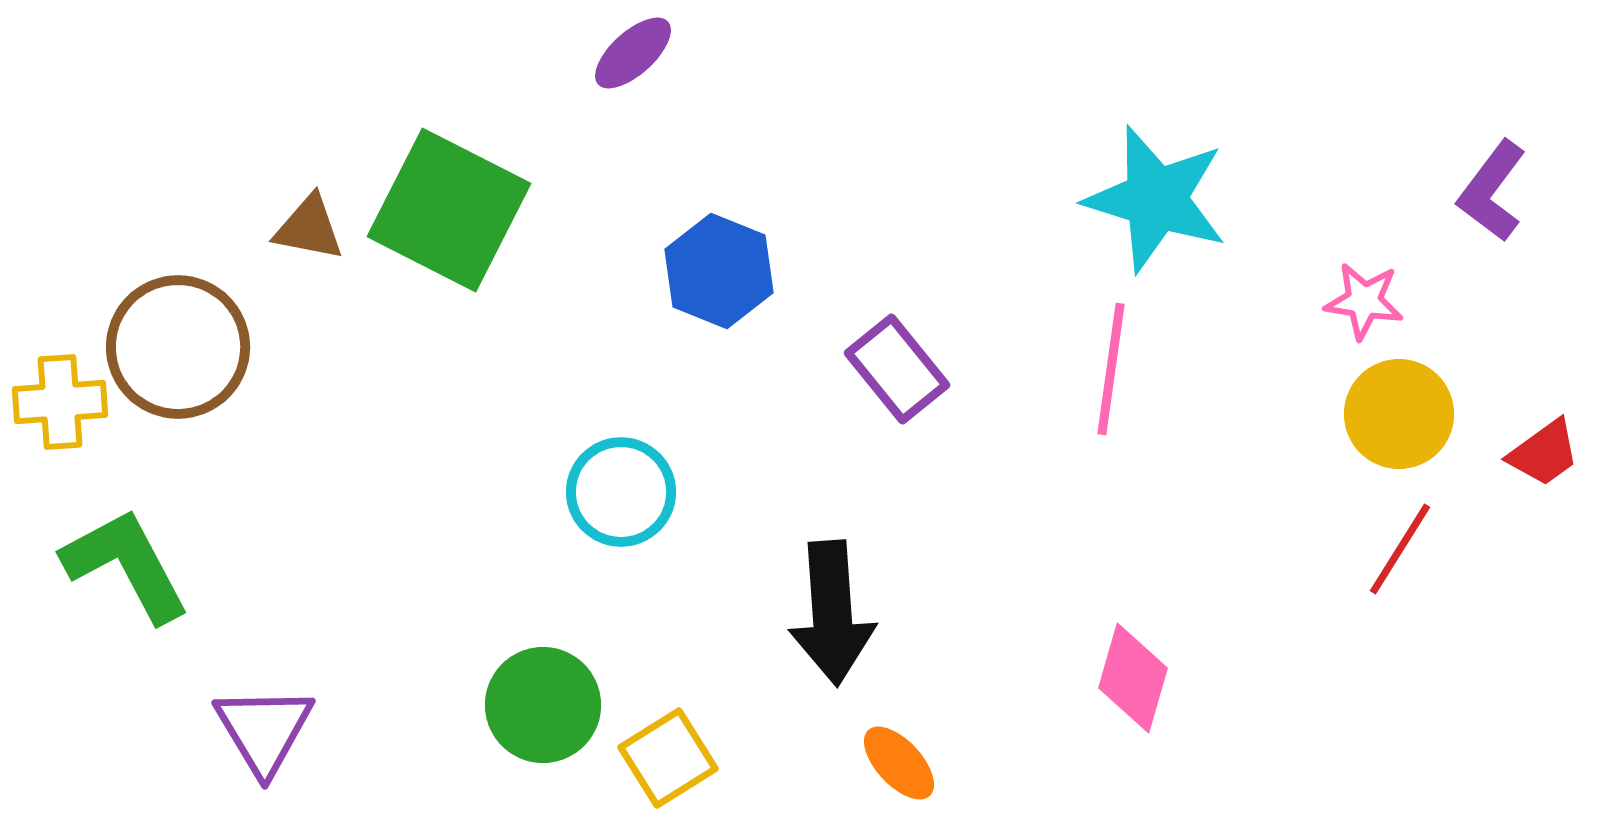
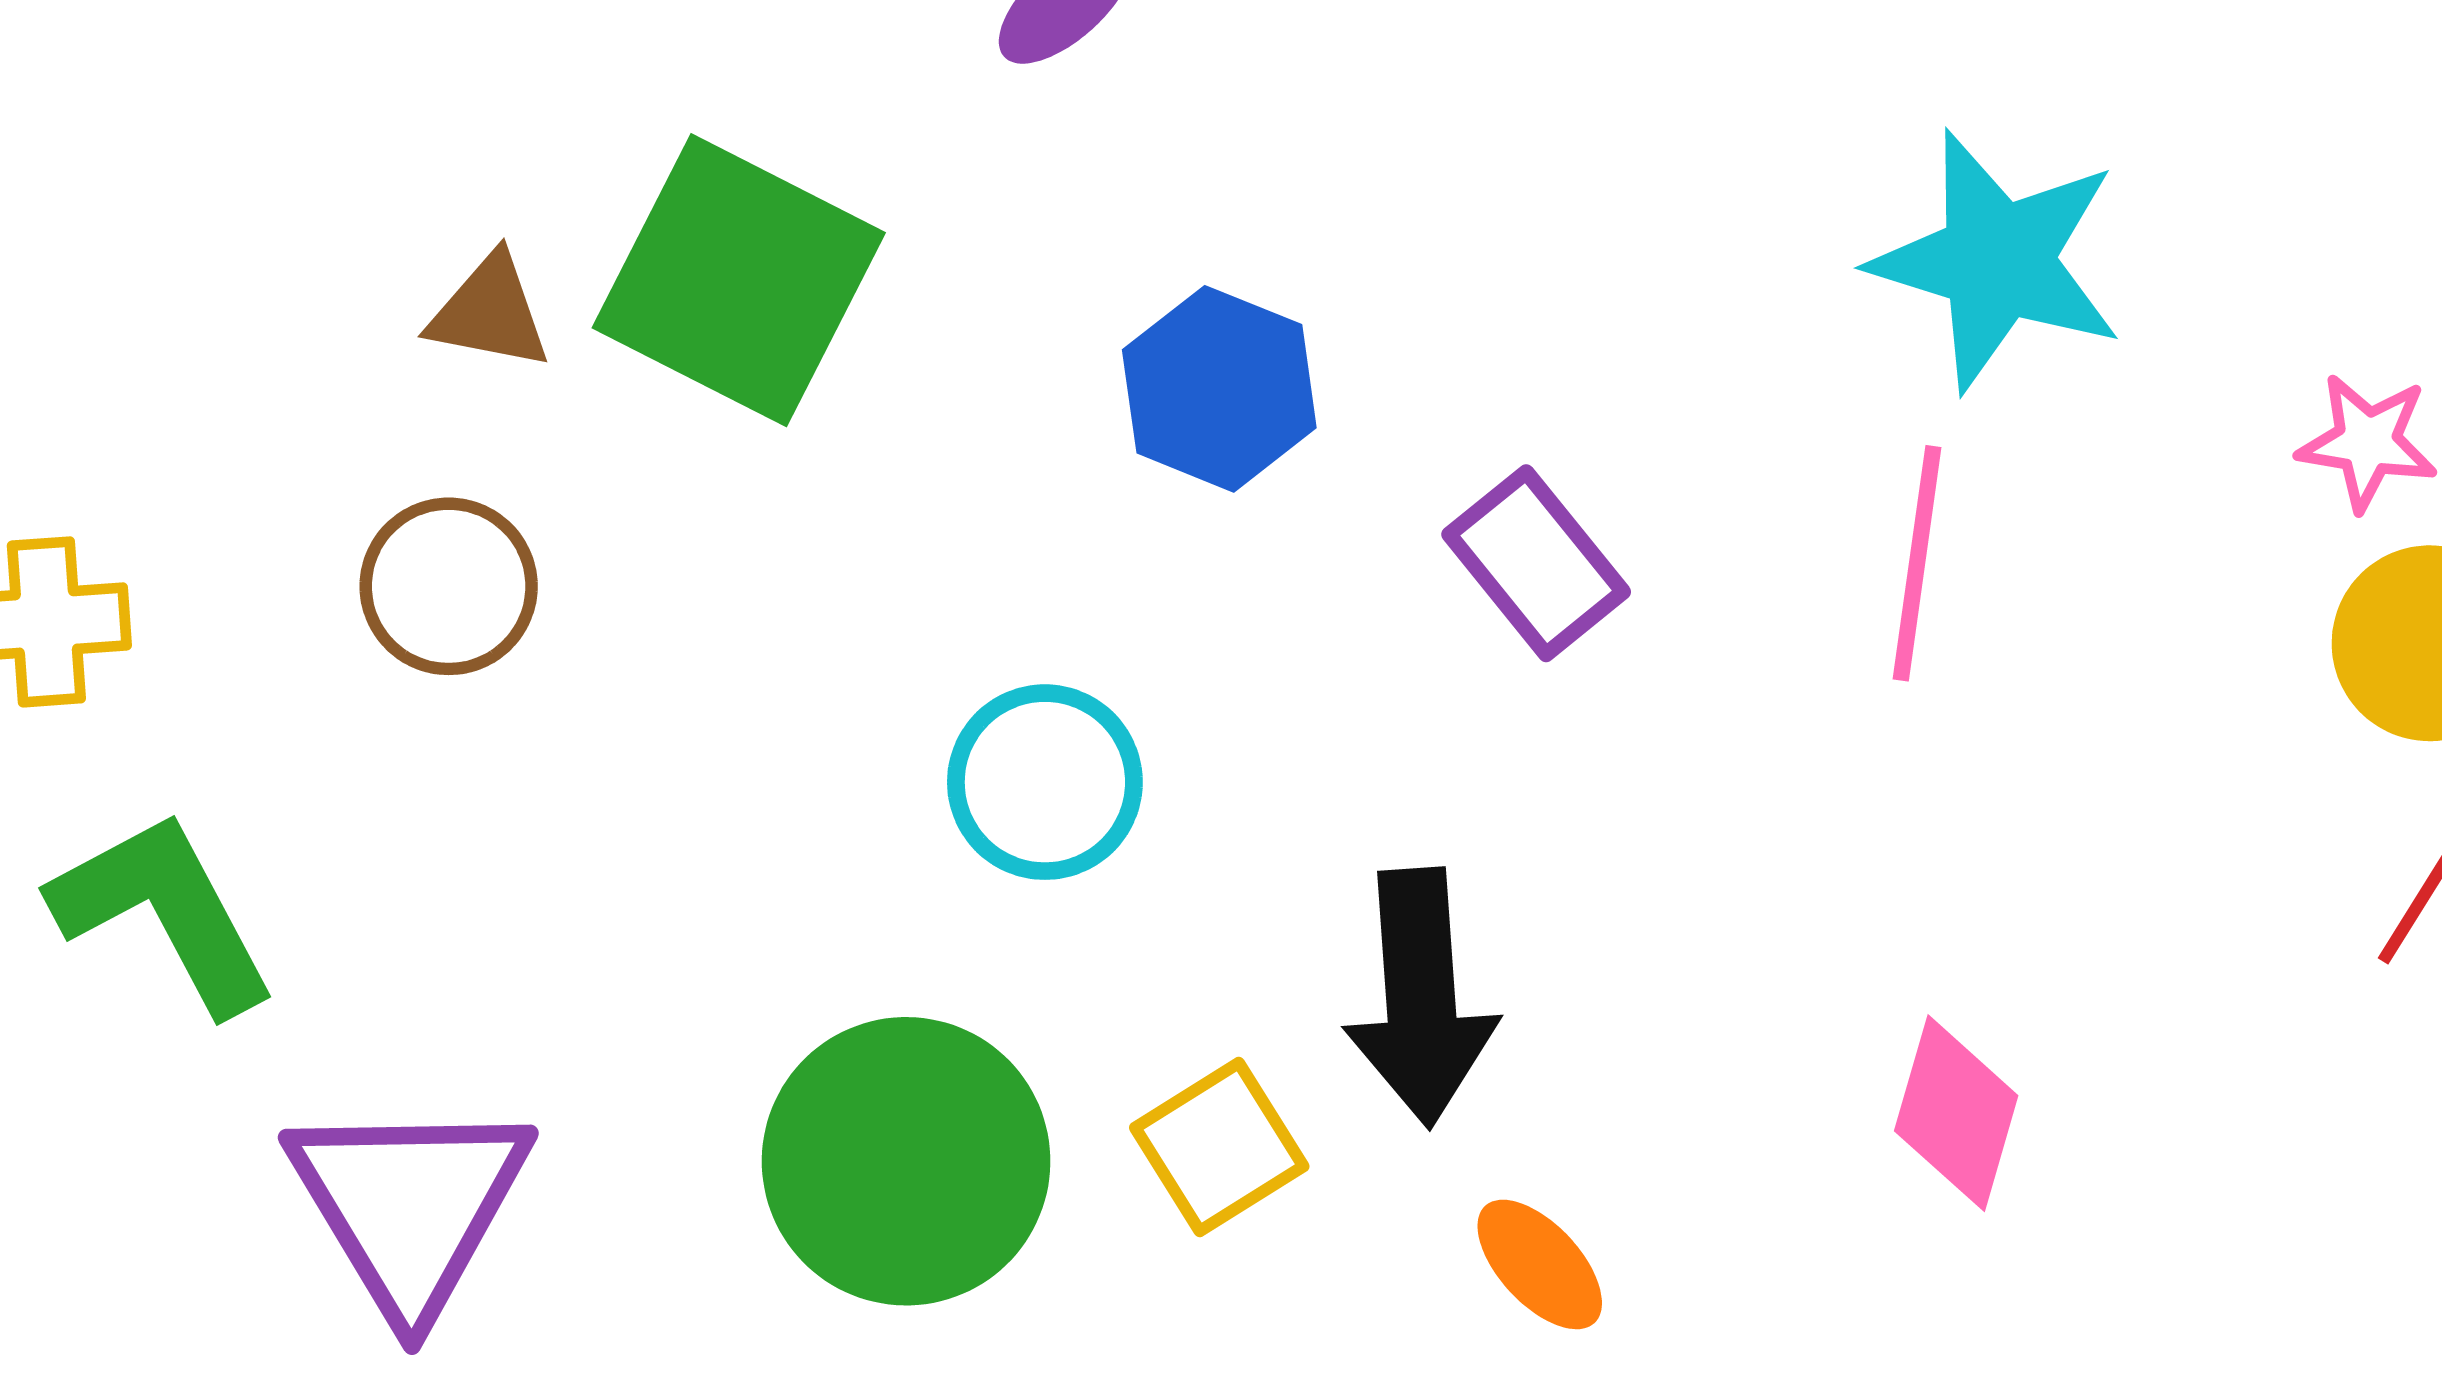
brown circle: (178, 347) -> (449, 586), moved, size x0.7
green circle: (543, 705) -> (906, 1161), size x1.4
purple triangle: (264, 730) -> (409, 1206), size x1.4
yellow square: (668, 758) -> (1219, 1147), moved

